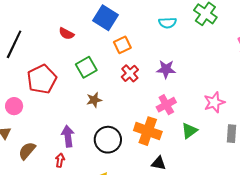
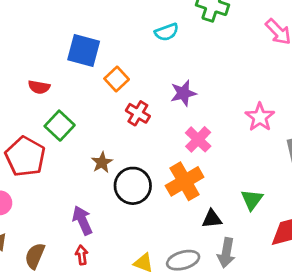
green square: (86, 67) -> (60, 126), moved
orange cross: (148, 131) -> (185, 181), turned -32
green triangle: (189, 131) -> (252, 200), moved
black circle: (108, 140) -> (133, 186), moved

